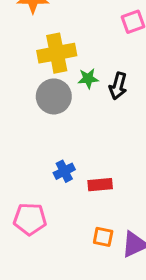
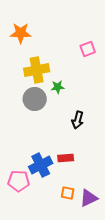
black arrow: (118, 86) -> (78, 120), moved
blue cross: (64, 171) -> (41, 165), moved, size x1.6

